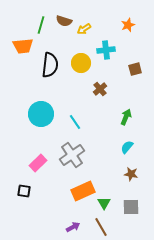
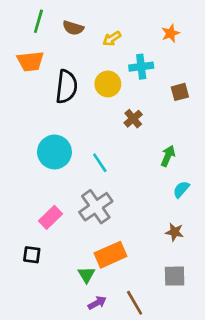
brown semicircle: (64, 21) -> (73, 28), moved
green line: (41, 25) -> (38, 21), moved
cyan semicircle: (127, 147) -> (181, 189), moved
green triangle: (104, 203) -> (86, 275), moved

